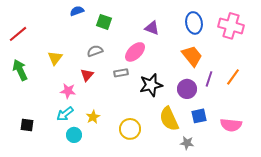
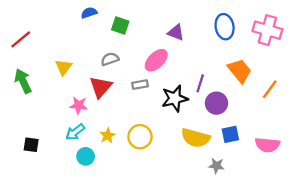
orange trapezoid: (192, 56) -> (240, 71), moved
red triangle: (87, 75) -> (101, 87), size x1.5
purple line: (209, 79) -> (200, 83), moved
yellow semicircle: (169, 119) -> (196, 138), turned -50
yellow circle: (130, 129) -> (140, 137), moved

